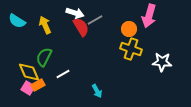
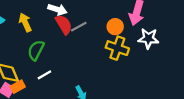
gray line: (95, 20) -> (79, 27), moved
green semicircle: (44, 57) -> (36, 50), moved
white star: (162, 62) -> (148, 38), moved

